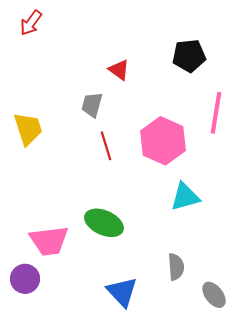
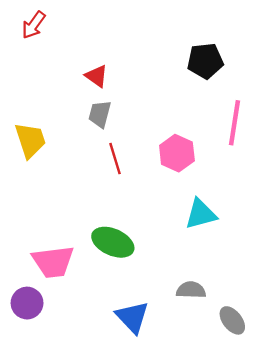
red triangle: (119, 70) -> (97, 76), moved
pink hexagon: (163, 141) -> (177, 153), size x0.7
gray semicircle: (176, 267) -> (191, 290), turned -84

